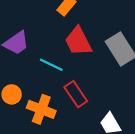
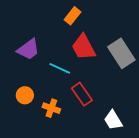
orange cross: (41, 109) -> (51, 108), size x0.7

